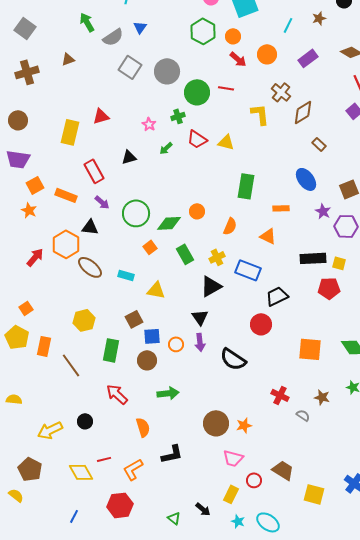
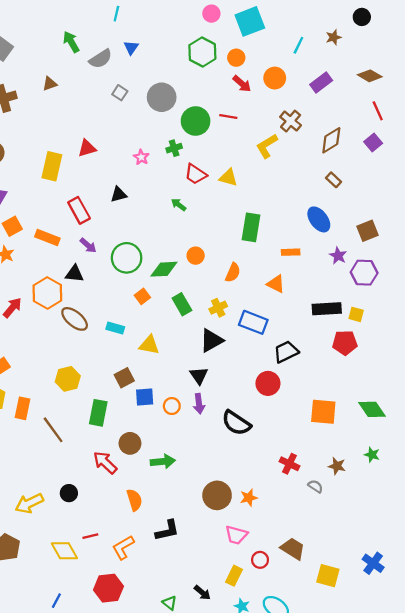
gray square: (130, 67) -> (120, 93), size x0.6
brown diamond: (303, 112) -> (331, 140), moved
yellow L-shape: (260, 114) -> (267, 146), turned -115
green arrow: (166, 148) -> (179, 205), moved, turned 80
brown circle: (147, 360) -> (130, 443), moved

